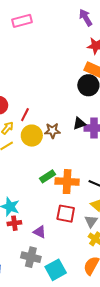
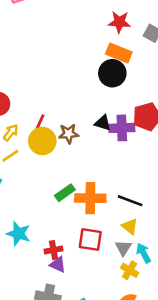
red line: (25, 115) -> (40, 123), moved
black triangle: (79, 124) -> (103, 123), turned 40
red cross: (14, 223) -> (53, 250), moved

